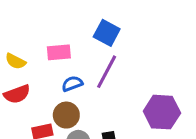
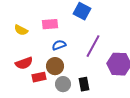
purple line: (107, 72) -> (93, 46), moved
red semicircle: (17, 94) -> (24, 63), moved

